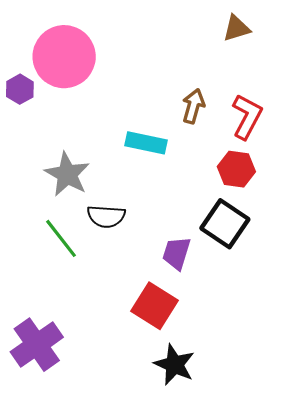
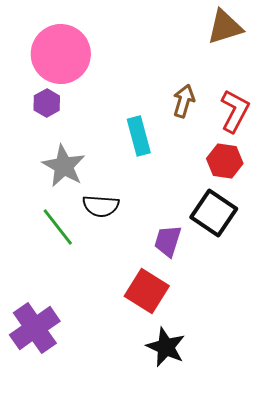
brown triangle: (236, 28) -> (225, 27), size x1.4
purple hexagon: (20, 89) -> (47, 103), moved
cyan rectangle: (146, 143) -> (139, 136), turned 63

